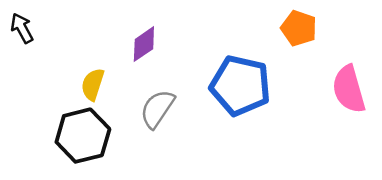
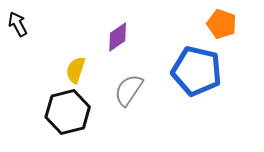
orange pentagon: (299, 28) -> (222, 24), moved

